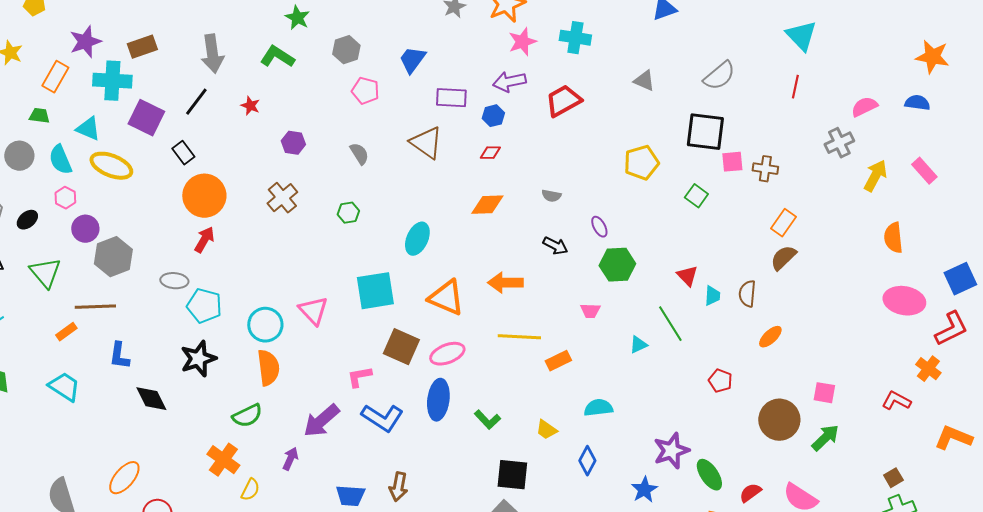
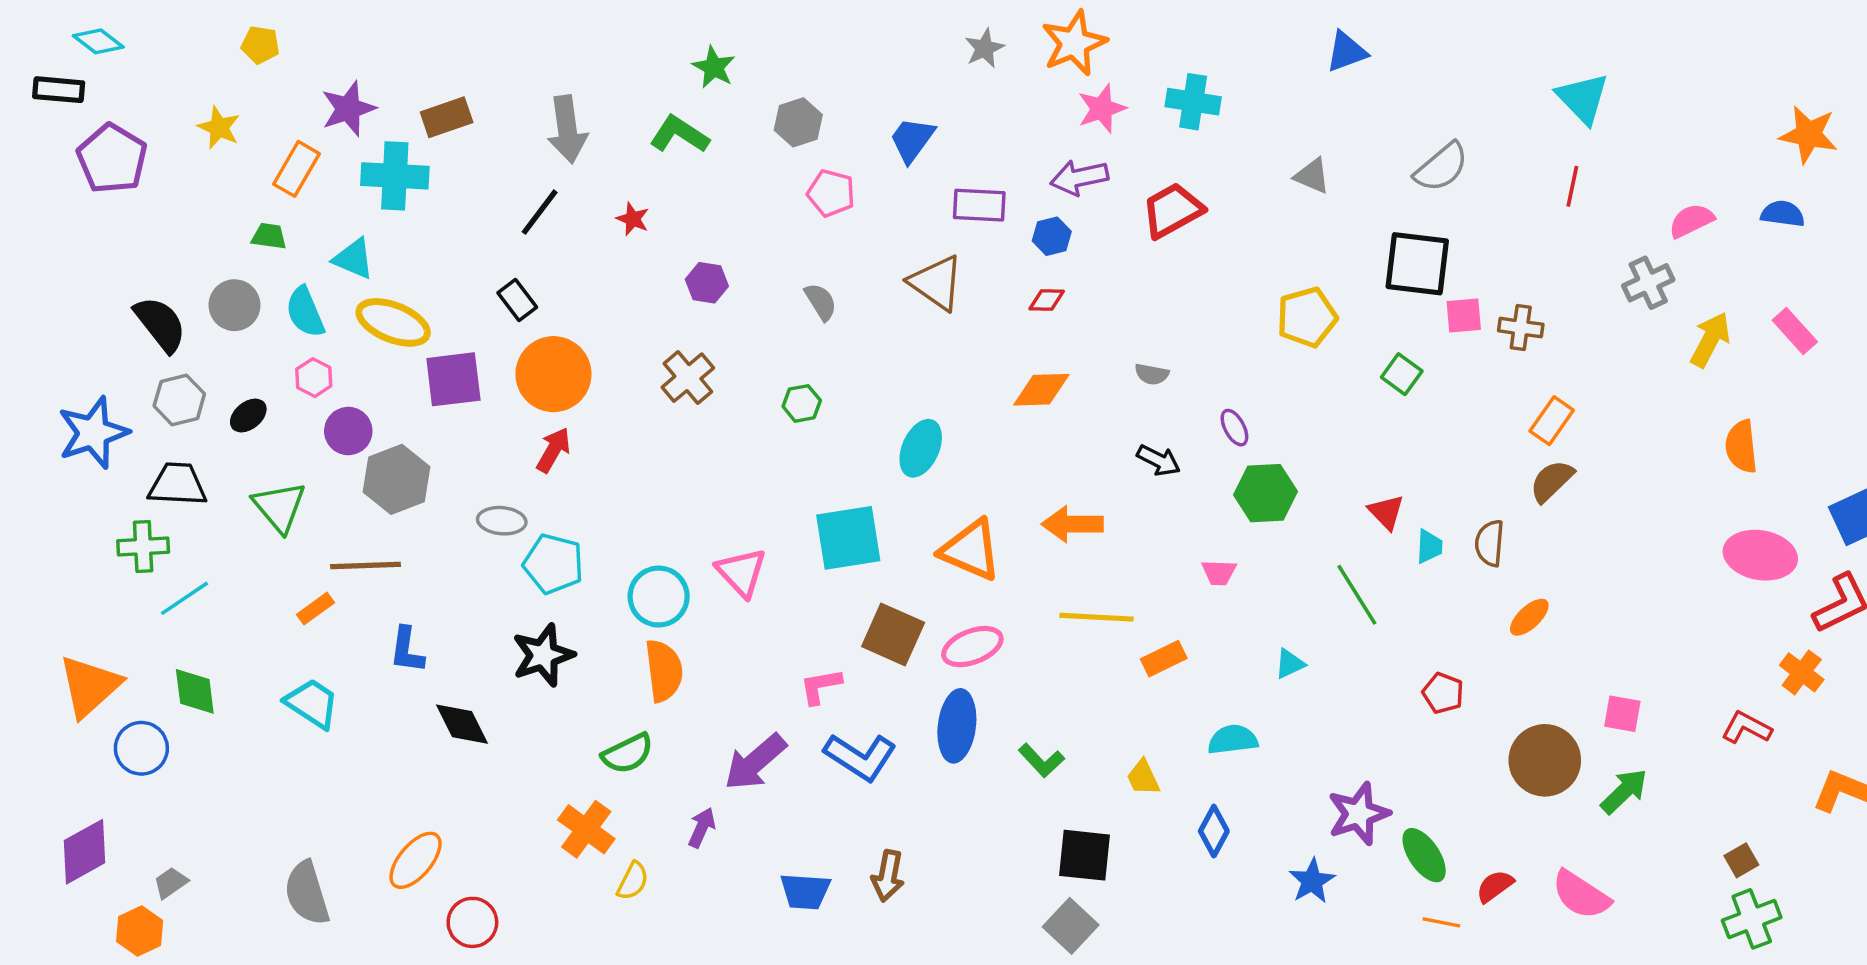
purple square: (146, 118) -> (453, 379), moved, turned -33
cyan triangle: (638, 345) -> (1290, 664), moved
yellow trapezoid: (546, 430) -> (1143, 778), turned 30

